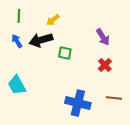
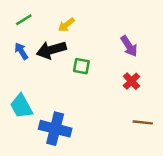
green line: (19, 16) -> (24, 20), turned 56
blue cross: (78, 103) -> (55, 129), moved

